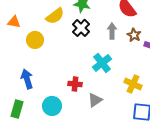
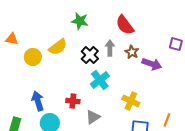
yellow semicircle: (55, 16) -> (58, 47), moved
black cross: (81, 28) -> (90, 55), moved
blue arrow: (27, 79) -> (38, 101), moved

